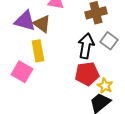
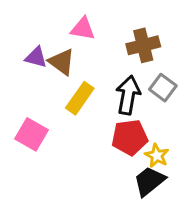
purple triangle: (25, 21) -> (36, 57), size x0.7
yellow rectangle: (38, 51) -> (80, 98), moved, turned 45

